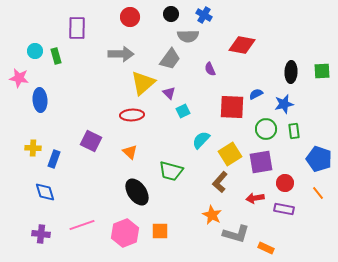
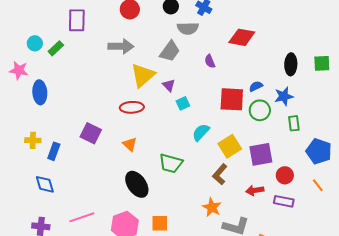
green rectangle: (56, 56) -> (56, 48), turned 63
green circle: (266, 129) -> (260, 110), moved

